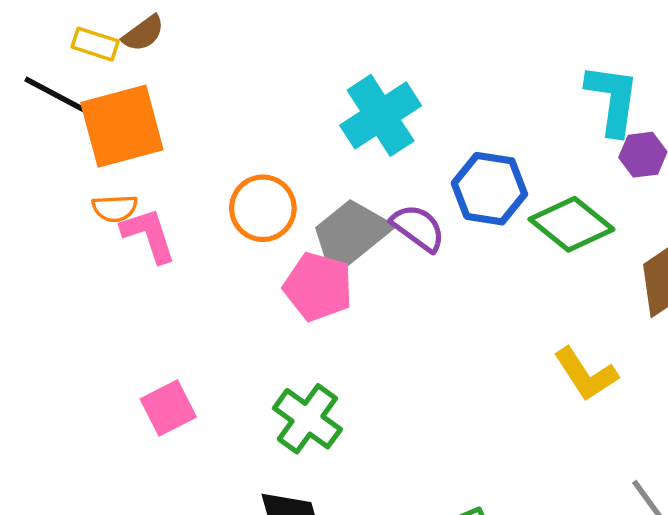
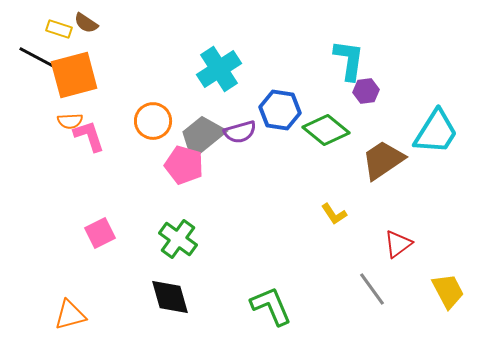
brown semicircle: (143, 33) -> (86, 23), turned 70
purple semicircle: (418, 228) -> (240, 132), turned 128
yellow L-shape: (586, 374) -> (334, 214), size x0.7

